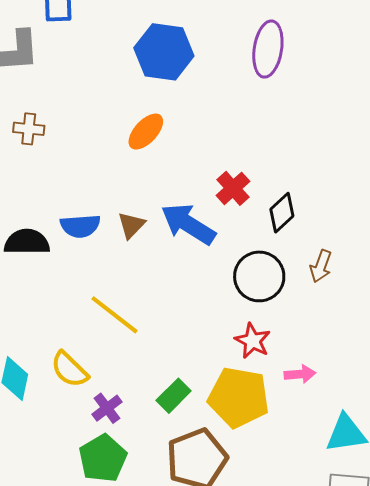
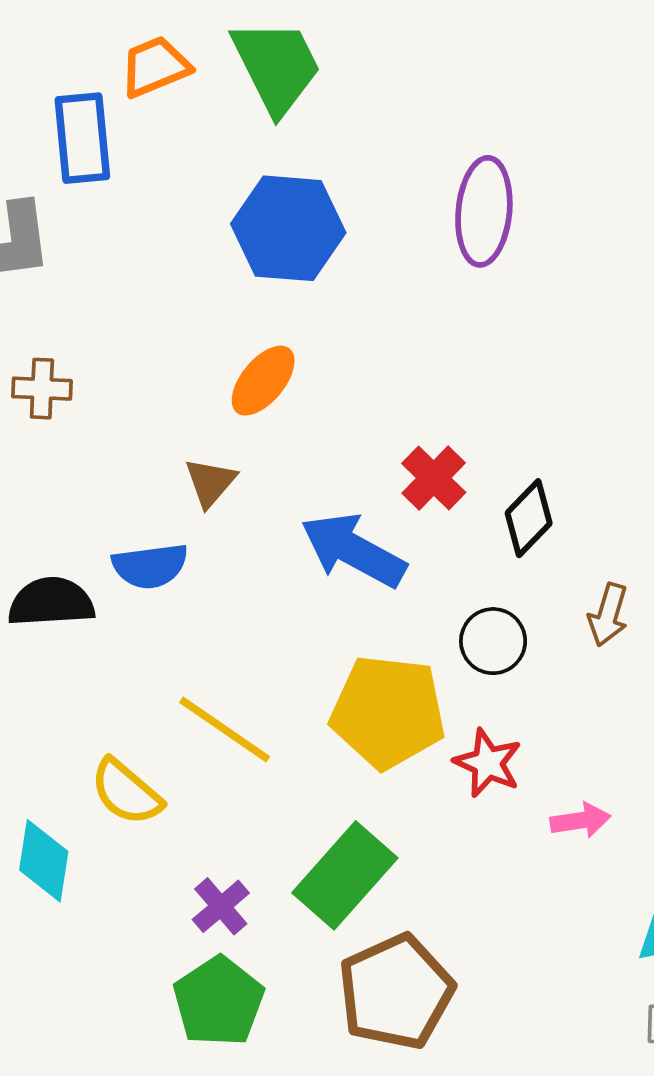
brown triangle: (131, 225) -> (210, 482), moved
black circle: (259, 276) -> (493, 641), size x0.7
yellow semicircle: (70, 370) -> (126, 792), moved
green rectangle: (174, 396) -> (345, 875), size x1.6
yellow pentagon: (239, 397) -> (388, 712), moved

